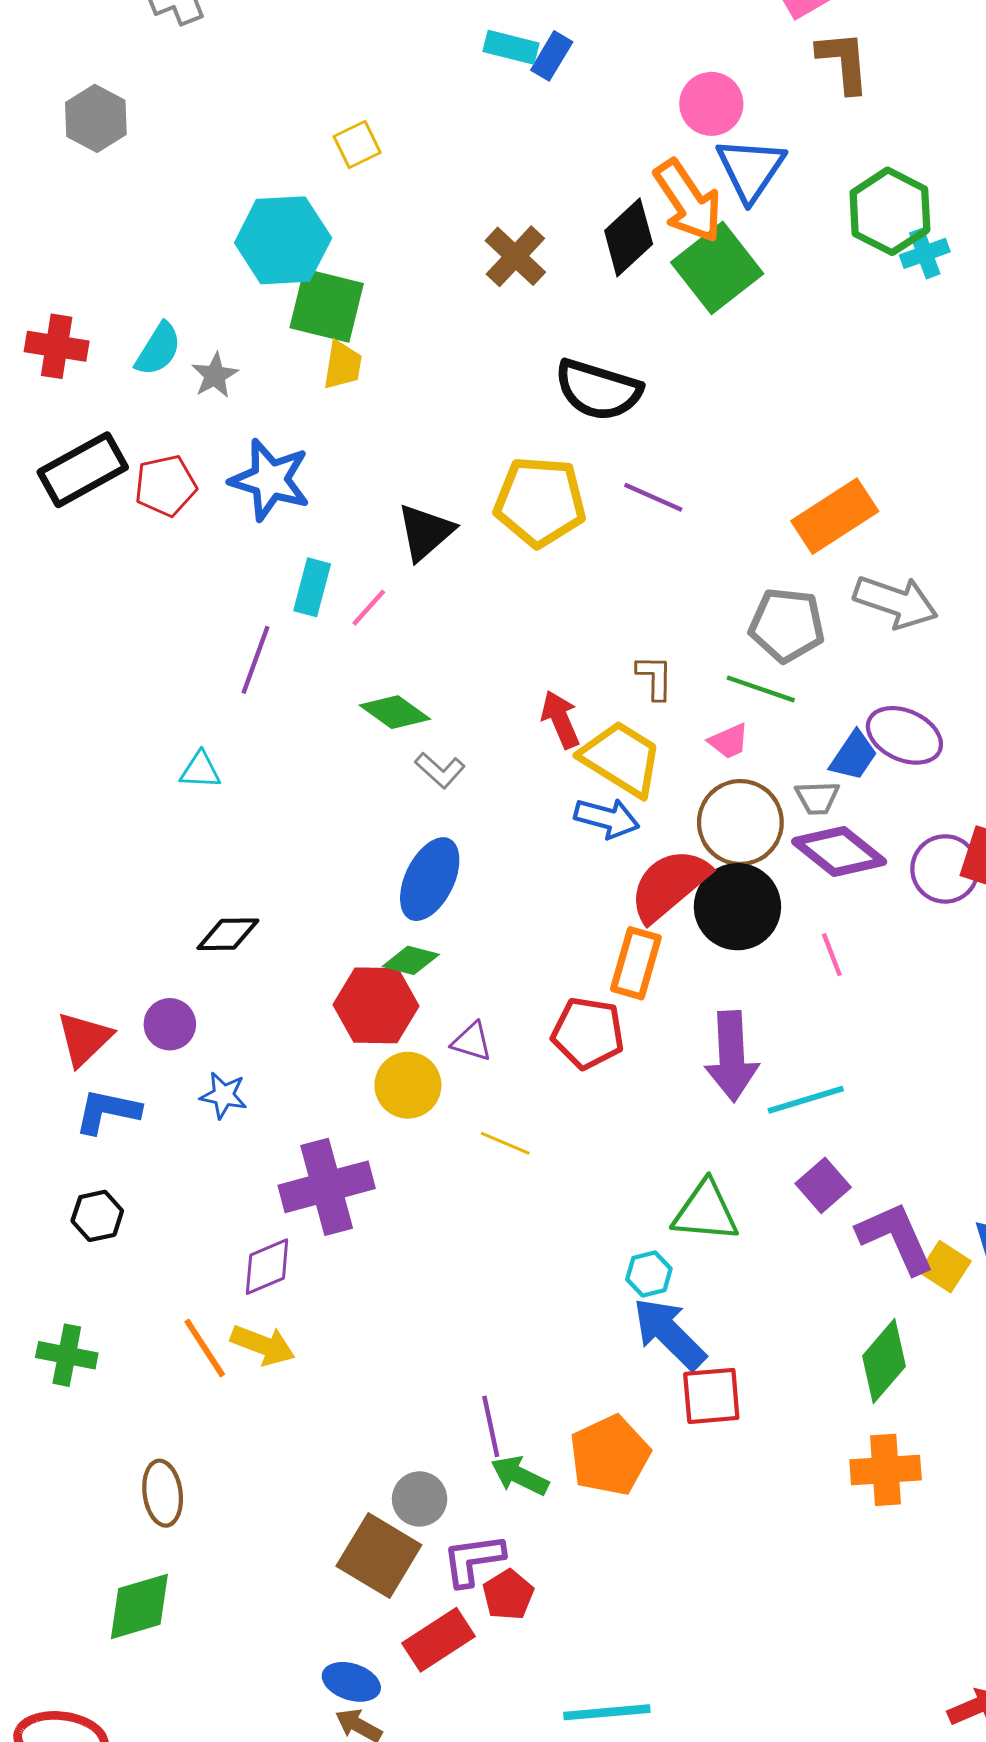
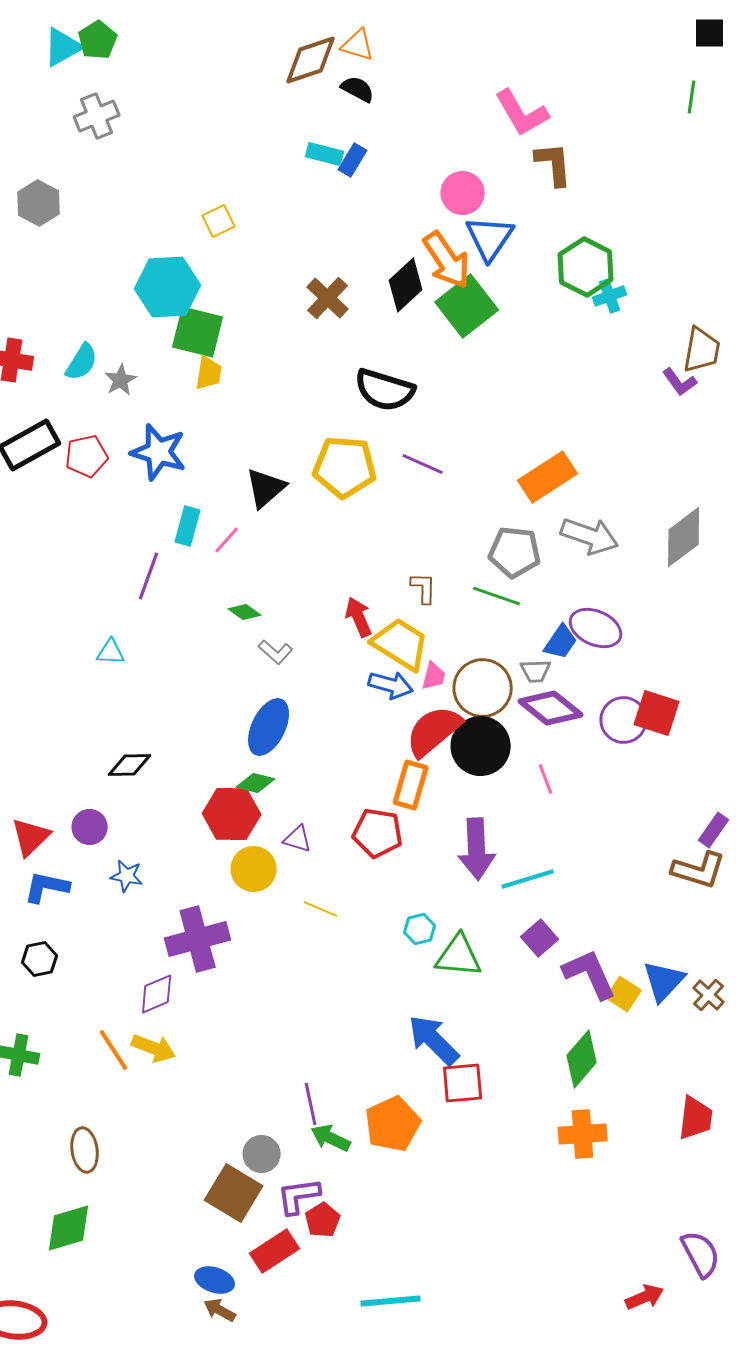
green diamond: (395, 712) -> (245, 612), size x0.7
pink trapezoid: (729, 741) -> (434, 676), moved, turned -52
cyan hexagon: (649, 1274) -> (420, 929), moved

